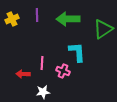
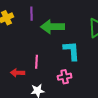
green arrow: (68, 19) -> (53, 27), moved
pink cross: (63, 71) -> (65, 77), moved, turned -32

